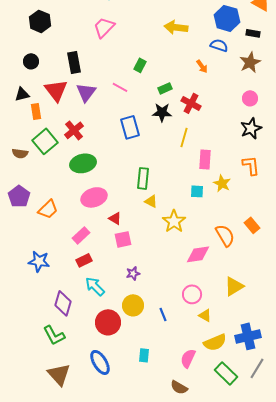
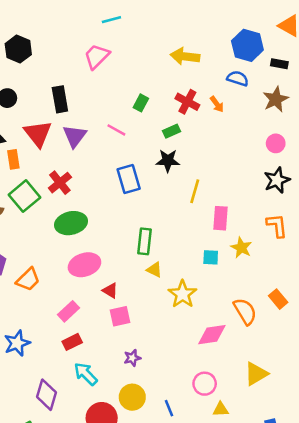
red cross: (191, 103) -> (187, 102), moved
blue star: (39, 261) -> (17, 343), turned -30
yellow triangle: (205, 315) -> (221, 409), turned -32

